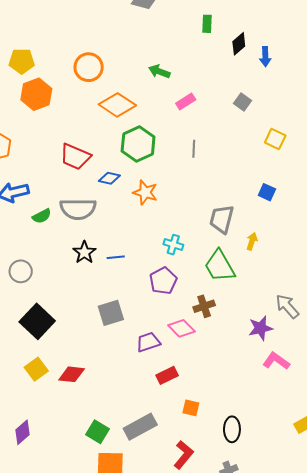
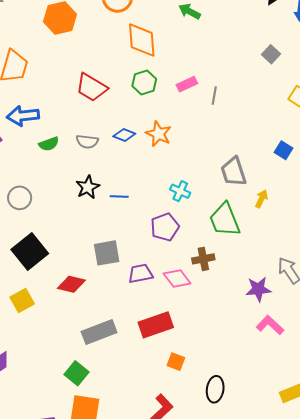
pink rectangle: (186, 101) -> (187, 84), moved
orange diamond: (117, 105) -> (142, 40), turned 45
green hexagon: (138, 144) -> (144, 82), moved, size x0.7
blue diamond: (109, 178) -> (124, 135), moved
gray semicircle: (78, 209) -> (87, 142), size x0.6
gray trapezoid: (222, 219) -> (233, 172), turned -40
purple trapezoid: (148, 342) -> (141, 274), moved
red diamond: (72, 374) -> (71, 284), moved
red rectangle: (167, 375) -> (156, 325), size x1.5
gray rectangle: (140, 427) -> (99, 332), moved

